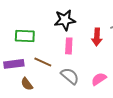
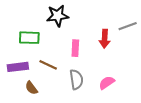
black star: (65, 20) -> (58, 16), moved
gray semicircle: (70, 76) -> (76, 80), turned 42

